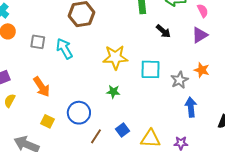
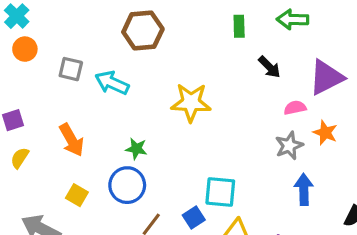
pink semicircle: (203, 11) -> (295, 108), moved, turned -80
purple triangle: (200, 35) -> (326, 77), size x1.4
cyan arrow: (64, 49) -> (112, 83), turned -40
cyan square: (150, 69) -> (220, 192), moved
green star: (113, 92) -> (136, 149), moved

